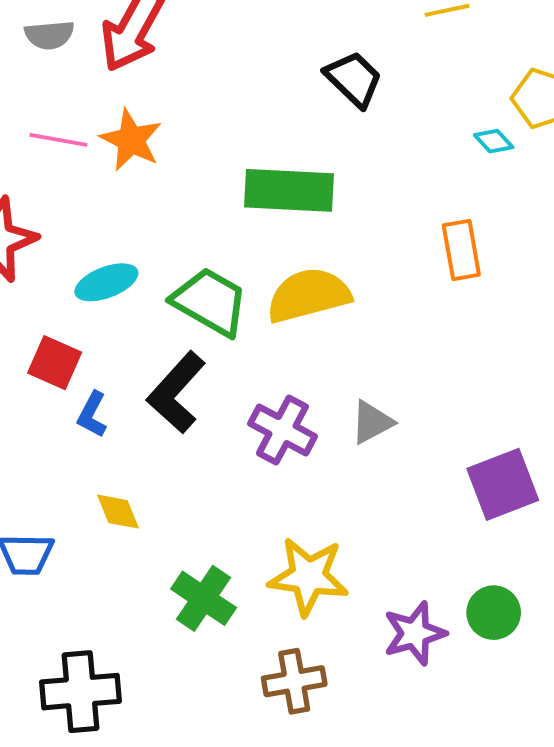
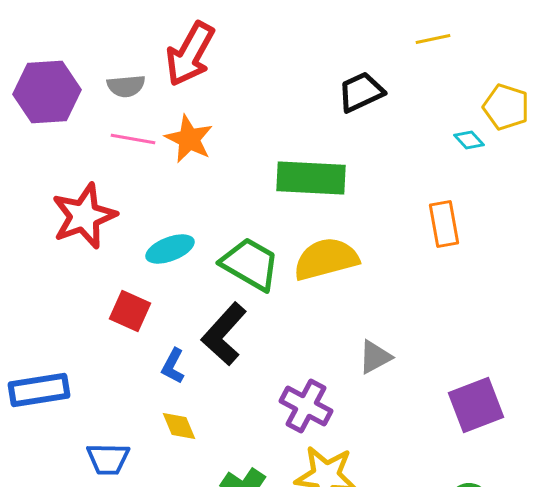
gray semicircle: (49, 35) -> (126, 86), moved
black trapezoid: (354, 79) -> (361, 92), turned -69
blue L-shape: (92, 414) -> (173, 366), moved
purple cross: (283, 430) -> (306, 406), moved

